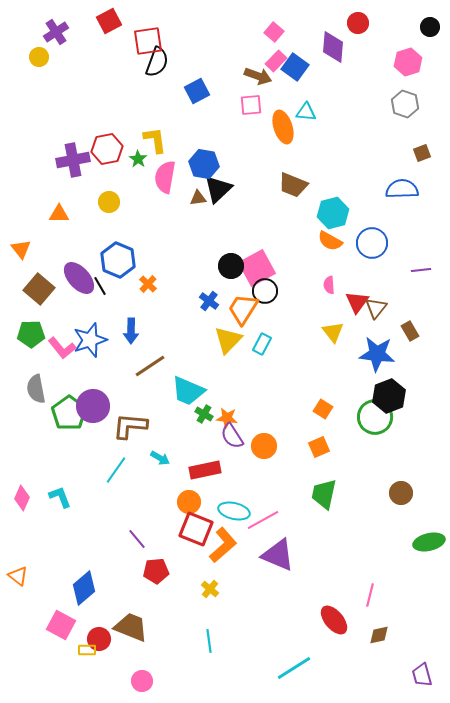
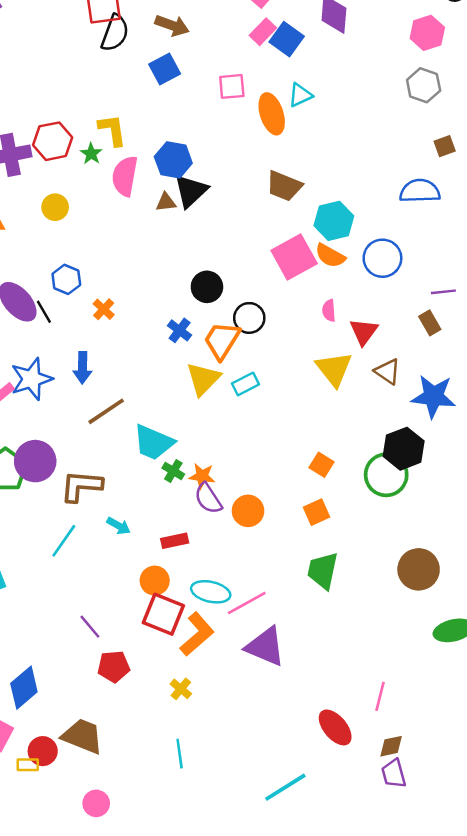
brown arrow: (258, 76) -> (172, 25), moved
cyan triangle: (306, 112) -> (300, 95), turned -30
blue hexagon: (118, 260) -> (66, 279), size x0.7
pink square: (257, 268) -> (294, 257), moved
brown triangle: (376, 308) -> (387, 371), moved, turned -35
brown rectangle: (410, 331) -> (430, 323), moved
yellow triangle: (333, 332) -> (334, 369), size x1.4
cyan rectangle: (262, 344) -> (246, 384), turned 35
blue star: (377, 354) -> (433, 396), moved
red rectangle: (205, 470) -> (175, 541), size x0.7
brown circle: (401, 493) -> (419, 569), size x1.4
purple trapezoid: (422, 675) -> (394, 774), moved

